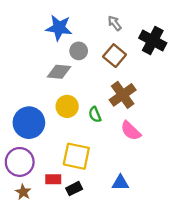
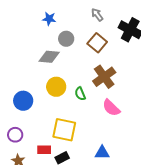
blue star: (59, 28) -> (49, 19), size x0.6
blue circle: (29, 123) -> (23, 101), size x0.7
purple circle: (20, 162) -> (15, 135), size x0.6

